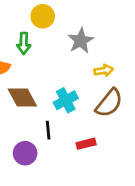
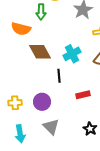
red rectangle: (86, 144) -> (83, 95), moved
purple circle: (25, 153) -> (42, 102), moved

